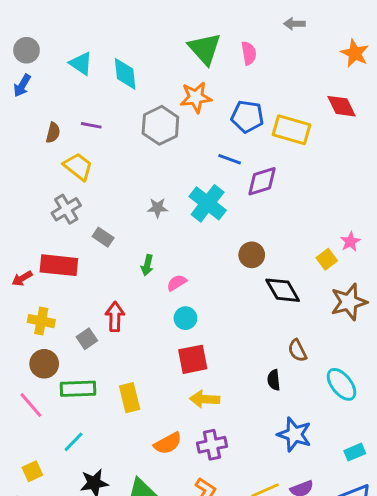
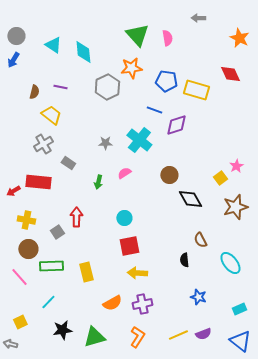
pink semicircle: (177, 283) -> (124, 173), moved
blue star: (294, 434) -> (198, 297), size x0.7

